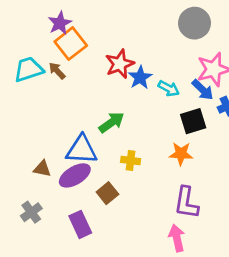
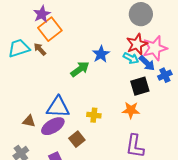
red star: (120, 64) -> (137, 44), moved
cyan arrow: (169, 88) -> (131, 58), moved
green arrow: (112, 122) -> (80, 69), moved

